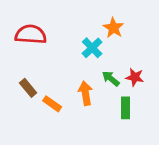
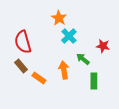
orange star: (113, 28) -> (59, 18), moved
red semicircle: (31, 34) -> (23, 42), moved, turned -110
red star: (135, 77) -> (103, 46), moved

